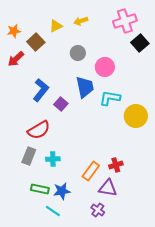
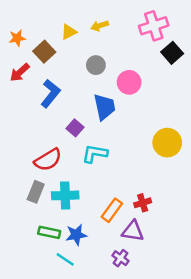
blue L-shape: (41, 90) -> (50, 93), moved
cyan L-shape: (110, 98) -> (95, 154), moved
cyan cross: (53, 159) -> (65, 195), size x1.5

